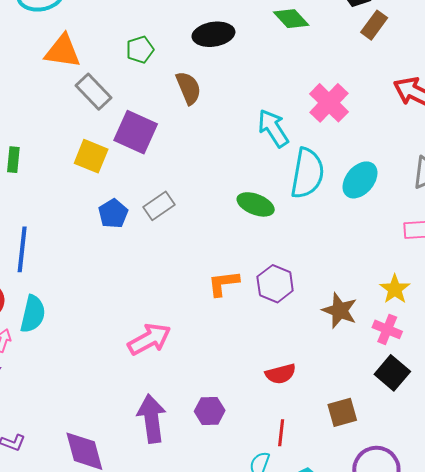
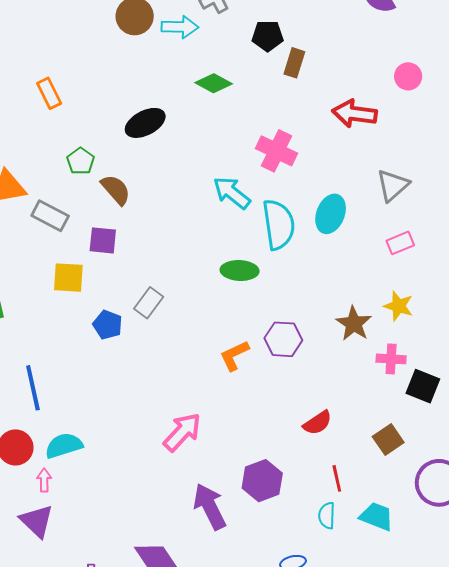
brown semicircle: (188, 88) -> (116, 190), moved
purple square: (136, 132) -> (103, 240), size x0.7
brown star: (340, 310) -> (354, 324), moved, turned 30
cyan semicircle: (33, 314) -> (64, 446), turned -102
pink cross: (387, 329) -> (391, 359), moved
purple hexagon: (210, 411) -> (262, 481), size x1.4

